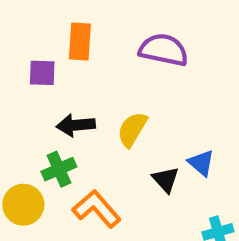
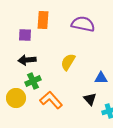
black arrow: (76, 125) -> (27, 60), moved
blue triangle: (201, 163) -> (101, 78), turned -40
black triangle: (166, 180) -> (90, 99), moved

